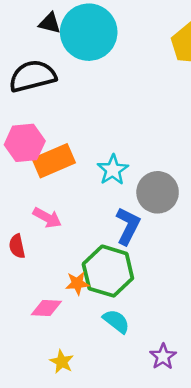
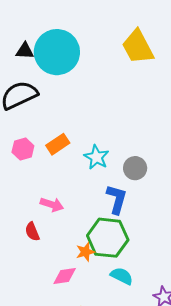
pink hexagon: (25, 143) -> (23, 149), size x0.7
orange rectangle: (54, 161) -> (58, 144), moved, size x0.7
gray circle: (158, 192) -> (135, 168), size x0.7

